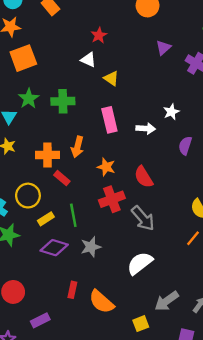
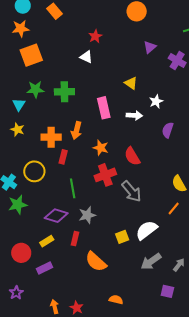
yellow triangle: (111, 78) -> (131, 83), moved
green star: (29, 99) -> (36, 89), turned 30
red rectangle: (62, 178) -> (63, 157), turned 64
yellow rectangle: (46, 219) -> (47, 241), moved
white semicircle: (140, 263) -> (147, 230), moved
red rectangle: (72, 290) -> (75, 239), moved
purple rectangle: (40, 320) -> (44, 268), moved
yellow square: (141, 324) -> (122, 237), moved

